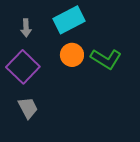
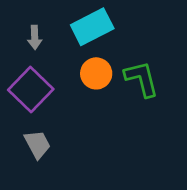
green L-shape: (106, 59) -> (142, 79), turned -136

